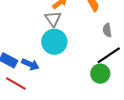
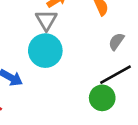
gray semicircle: (107, 30) -> (116, 41), turned 40

